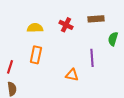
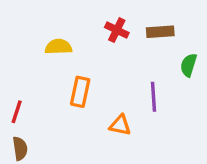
red cross: (66, 25) -> (117, 30), moved
orange rectangle: (36, 55) -> (80, 92), moved

